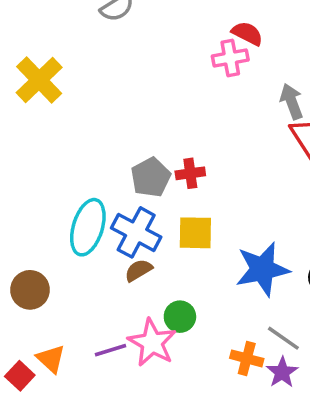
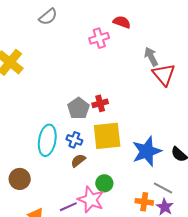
pink cross: (230, 58) -> (99, 38), moved
blue cross: (136, 232) -> (74, 140), size x0.6
yellow square: (195, 233) -> (107, 136), size x1.4

